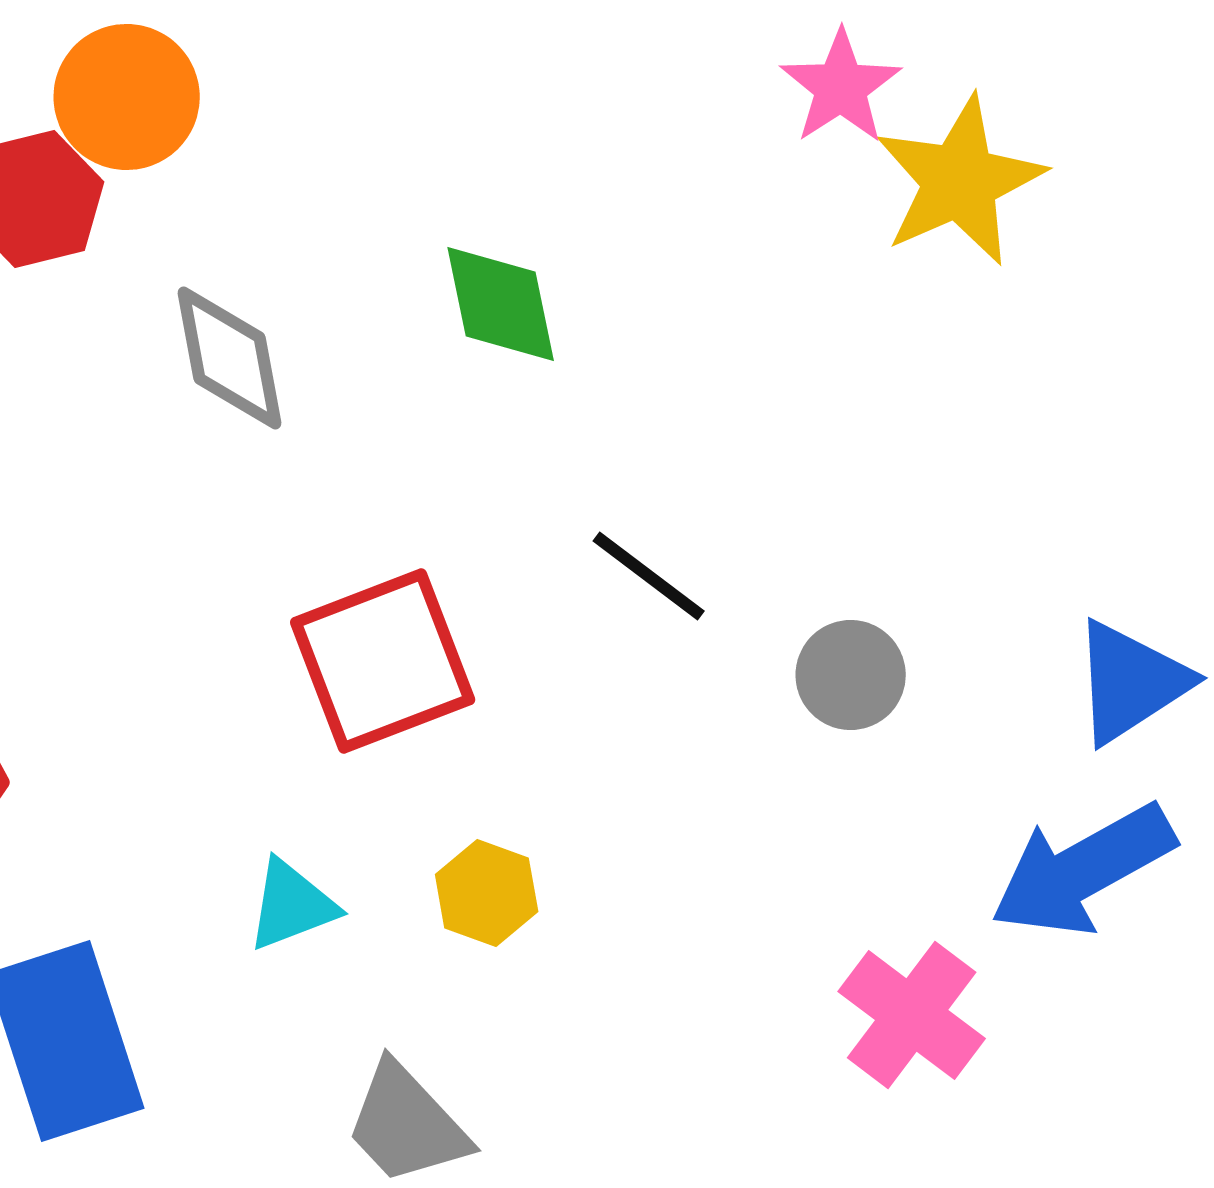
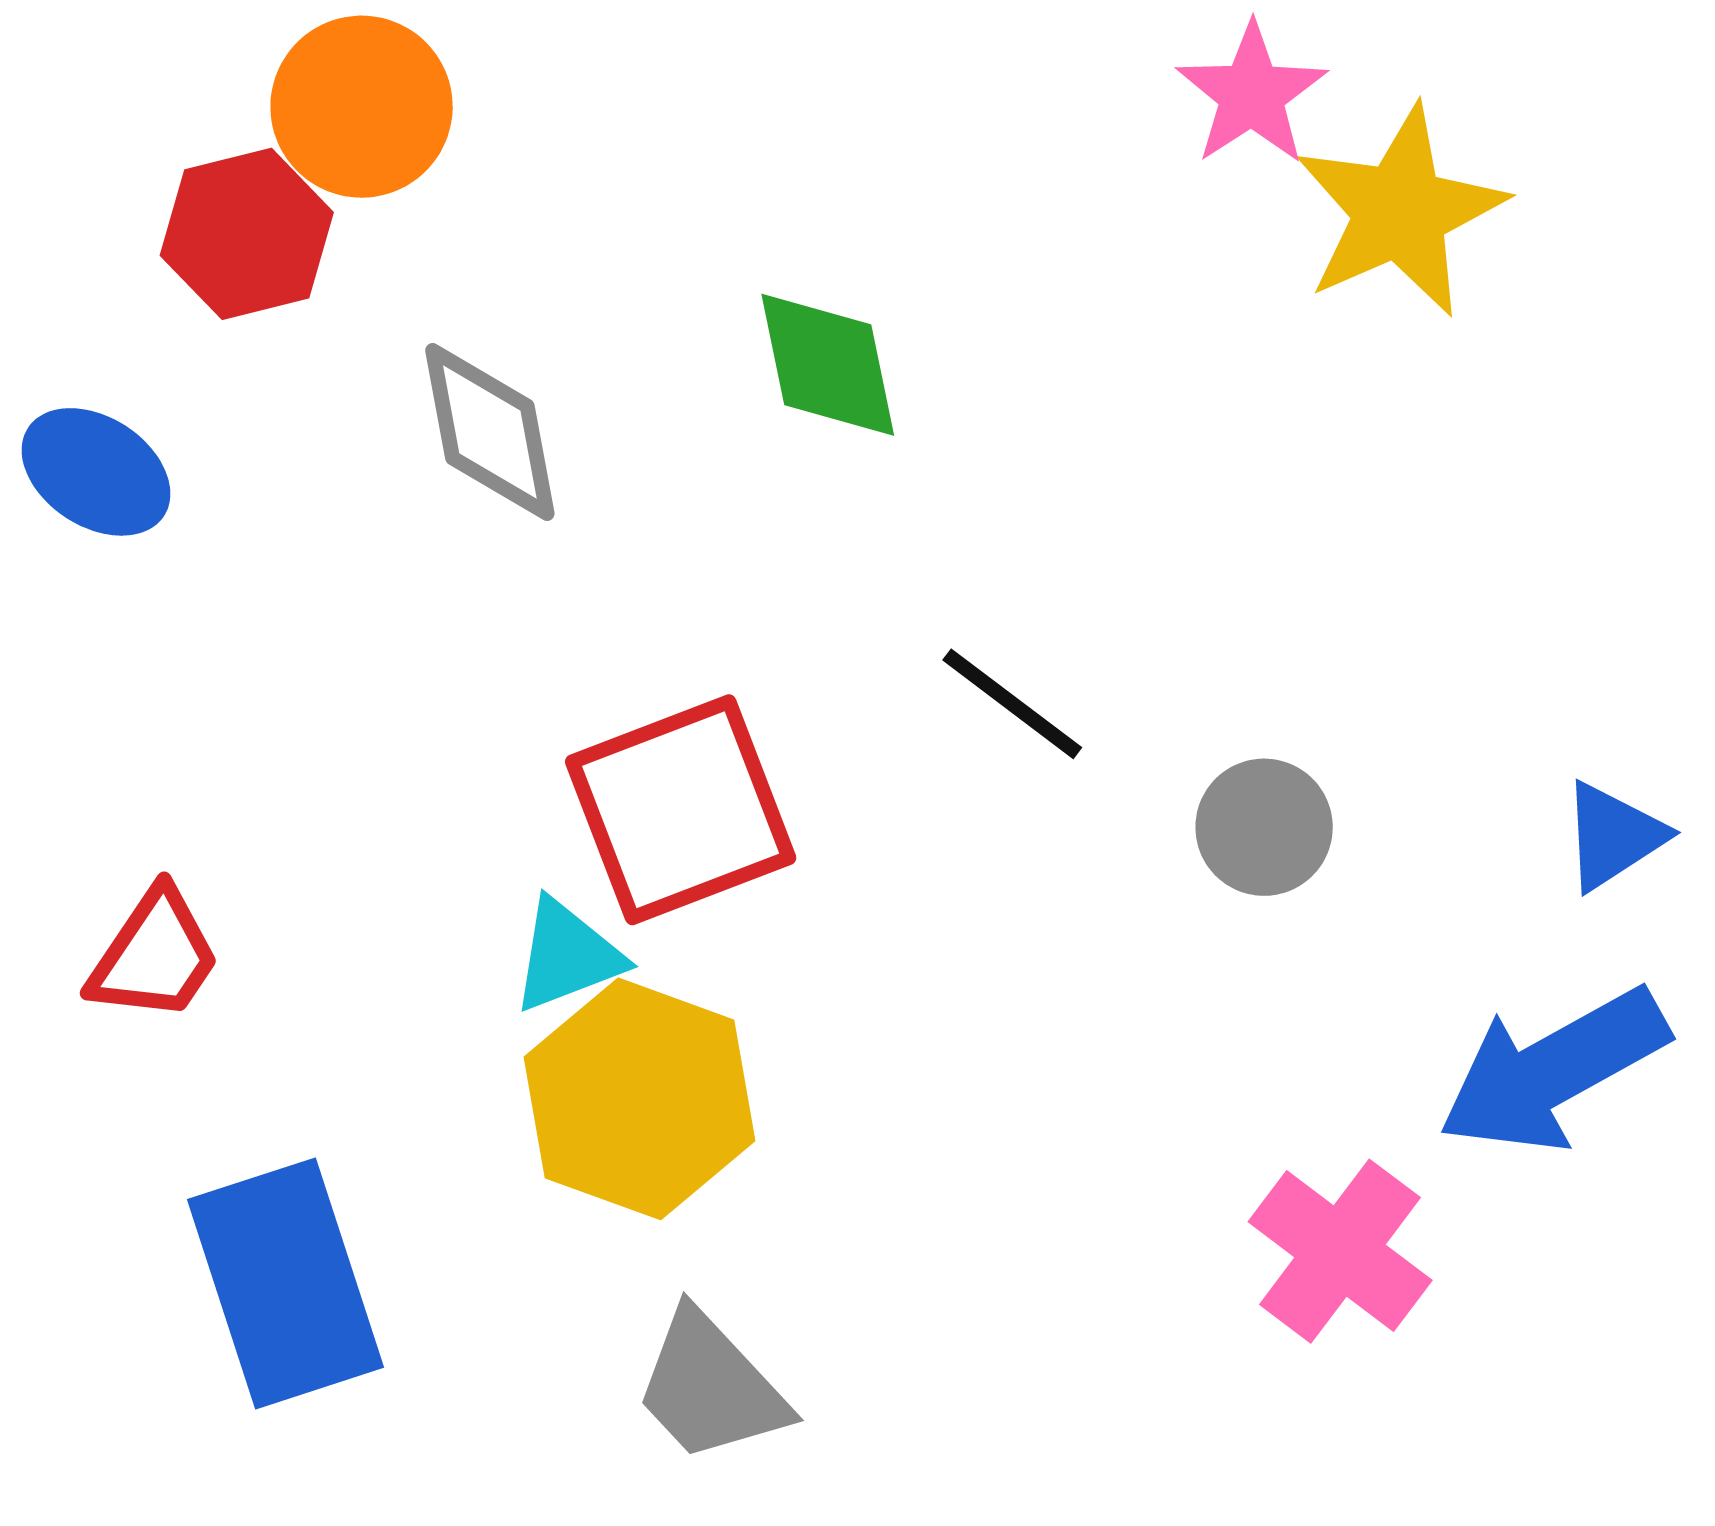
blue triangle: (1131, 682) -> (1613, 836), size x0.7
yellow hexagon: (487, 893) -> (640, 1099), moved, size x1.8
cyan triangle: (292, 905) -> (567, 956), moved

